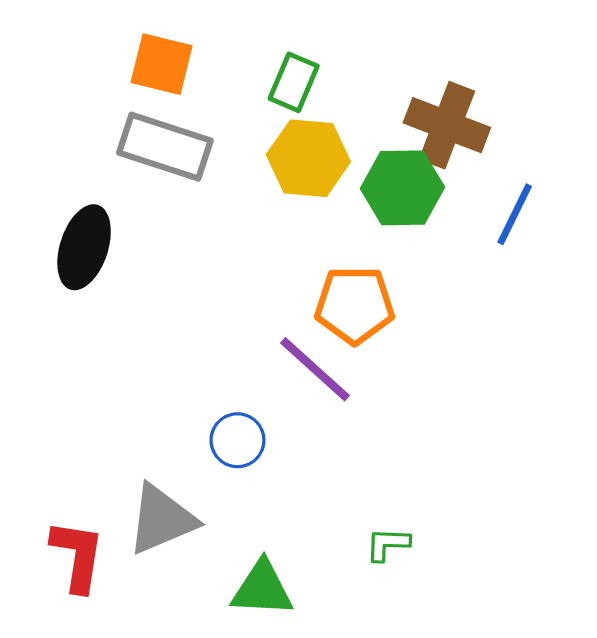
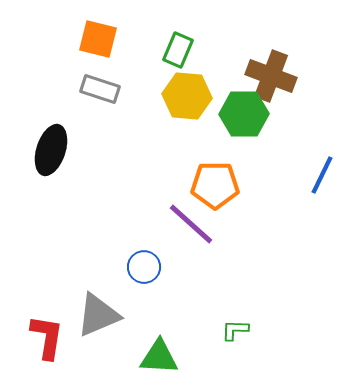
gray rectangle: (165, 147) -> (100, 89), size x0.7
blue line: (515, 214) -> (322, 175), moved

